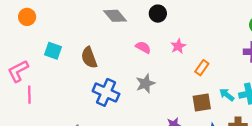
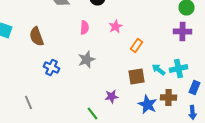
pink semicircle: (143, 47) -> (84, 28), turned 64
blue cross: (106, 92) -> (52, 68), size x0.7

